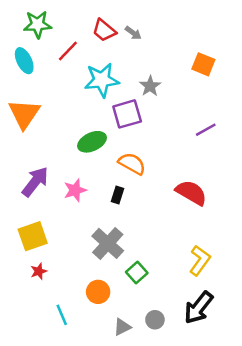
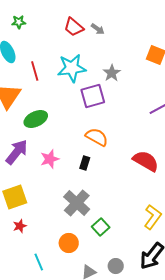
green star: (38, 24) -> (19, 22), size x0.6
red line: (68, 51) -> (35, 71), moved, turned -60
green ellipse: (92, 142) -> (36, 119), moved

